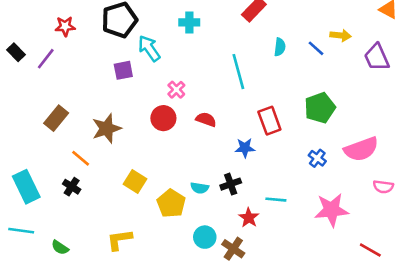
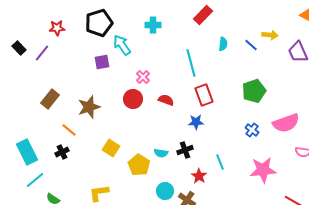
red rectangle: (269, 121) -> (204, 95), moved
black cross: (72, 187) -> (62, 152), turned 32
cyan line: (276, 200) -> (220, 162), turned 63
cyan line: (21, 231) -> (35, 180), moved, turned -48

